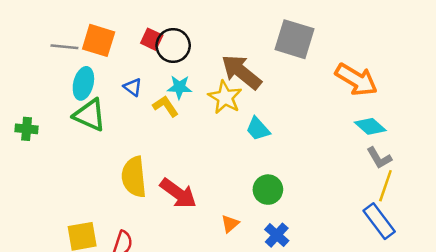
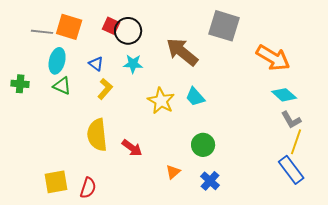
yellow star: (225, 97) -> (161, 101), moved
yellow L-shape: (166, 106) -> (105, 89), moved, turned 75
green triangle: (90, 115) -> (62, 86), size x0.7
green cross: (27, 129) -> (20, 84), moved
red arrow: (178, 193) -> (132, 148), size x0.7

